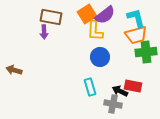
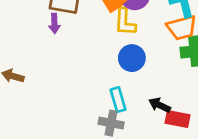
red rectangle: (133, 86) -> (178, 119), moved
gray cross: (113, 104) -> (111, 123), moved

